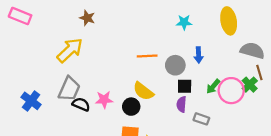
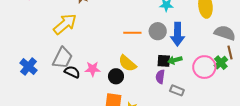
blue arrow: (199, 55) -> (177, 34), size x1.6
gray circle: (175, 65) -> (158, 31), moved
green arrow: (213, 86) -> (175, 60), moved, turned 32

